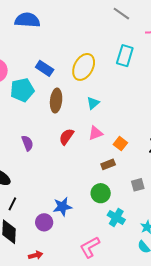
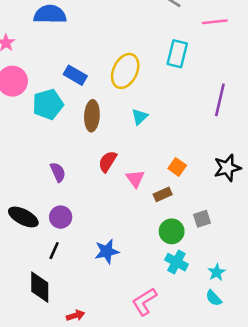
pink triangle: (96, 133) -> (135, 179), moved, turned -42
green circle: (101, 193) -> (172, 231), moved
black line: (12, 204) -> (54, 251), moved
purple circle: (44, 222) -> (61, 217), moved

